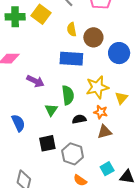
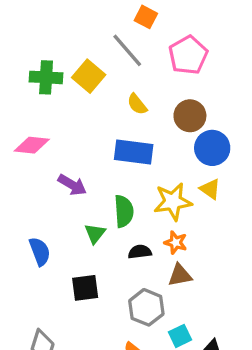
yellow semicircle: (72, 29) -> (137, 104), turned -32
brown circle: (93, 37) -> (190, 116), moved
yellow triangle: (121, 98) -> (210, 189), moved, turned -40
gray hexagon: (73, 154) -> (146, 307), moved

